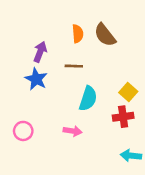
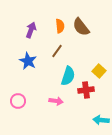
purple arrow: (40, 52) -> (31, 30), moved
brown line: (74, 66) -> (57, 51), turned -56
red cross: (123, 117) -> (86, 90), moved

